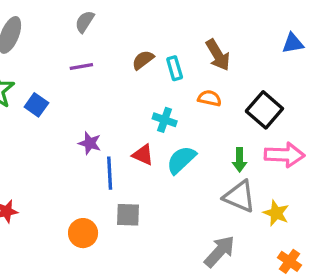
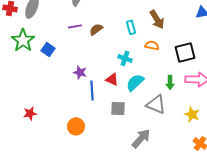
brown semicircle: (143, 60) -> (96, 29), moved
black square: (264, 110) -> (185, 52), turned 35
gray triangle: (240, 196) -> (156, 104), moved
gray square: (128, 215) -> (118, 108), moved
gray arrow: (220, 251) -> (141, 138), moved

